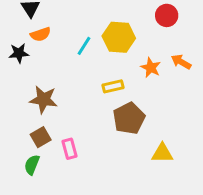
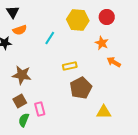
yellow hexagon: (119, 37) -> (78, 20), moved
orange arrow: (181, 62) -> (114, 62), moved
orange star: (151, 68) -> (102, 43), moved
green semicircle: (32, 165) -> (24, 120), moved

